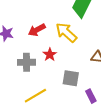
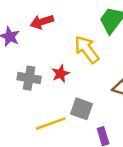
red arrow: (37, 30) -> (42, 22), moved
yellow line: (35, 96) -> (51, 124), moved

